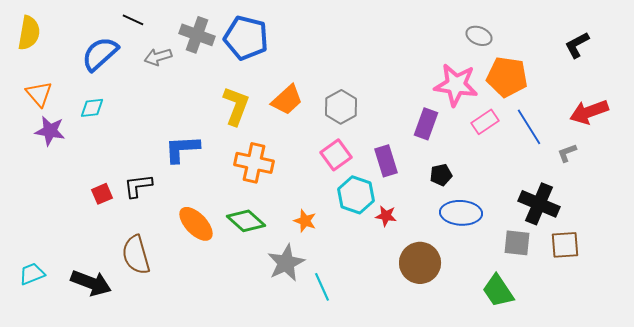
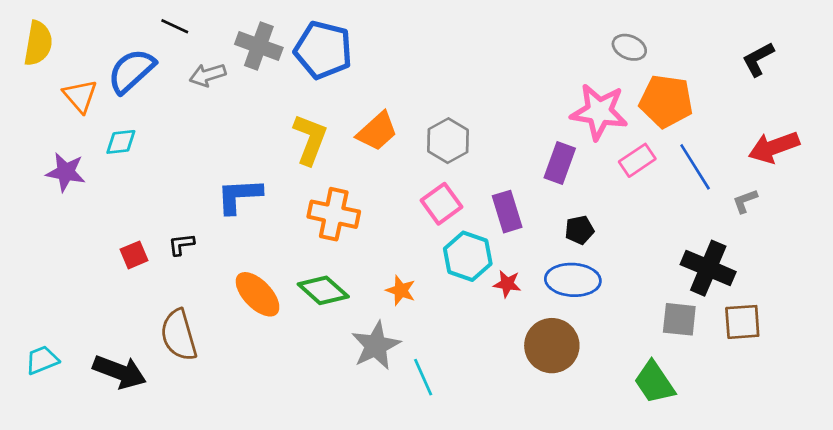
orange triangle: (39, 94) -> (80, 96), moved
black L-shape: (138, 186) -> (181, 244), size x0.7
blue ellipse: (461, 213) -> (573, 280), moved

